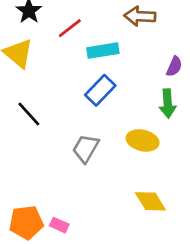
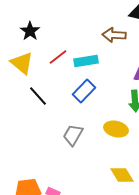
red line: (70, 28) -> (58, 57), moved
black line: (29, 114) -> (38, 96), moved

